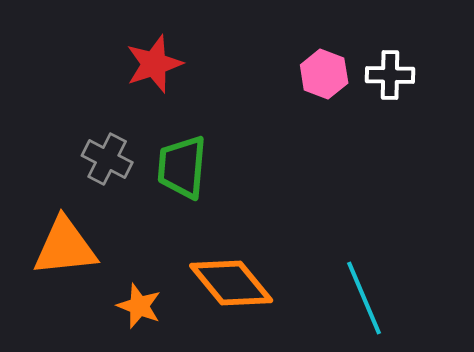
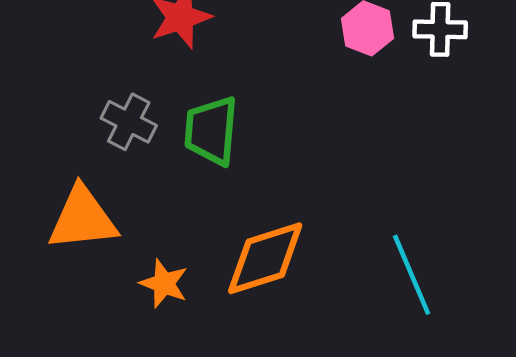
orange diamond: (231, 283) -> (265, 258), turned -68

